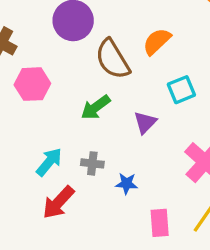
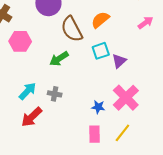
cyan square: (181, 90) -> (101, 51), moved
purple triangle: (145, 122) -> (119, 61), moved
blue star: (126, 184) -> (98, 107), moved

